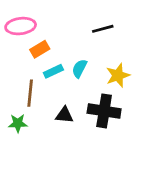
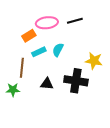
pink ellipse: (21, 26) -> (47, 23), moved
yellow star: (118, 75) -> (94, 61), moved, turned 30

